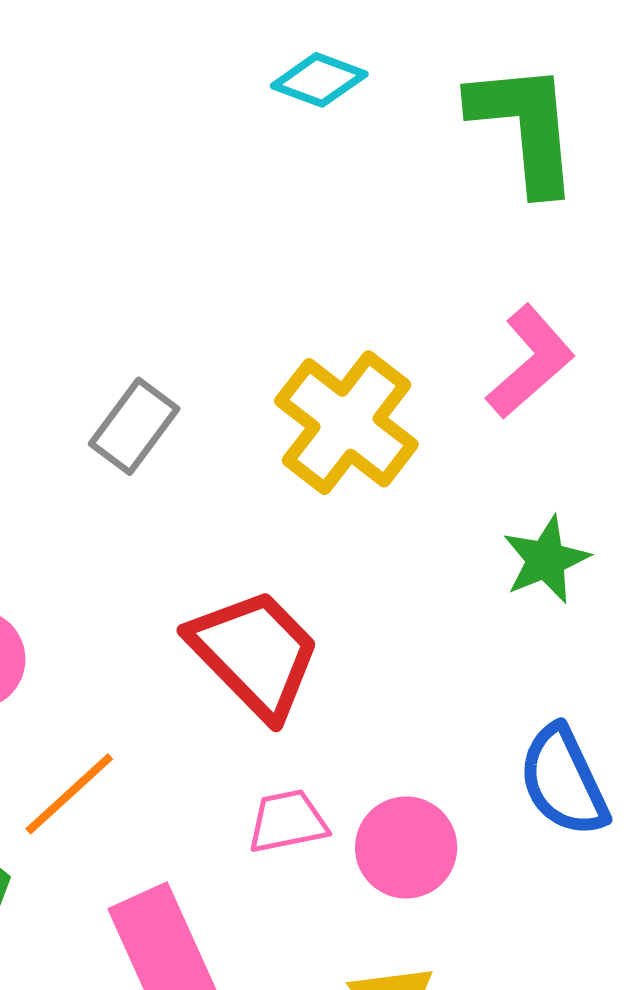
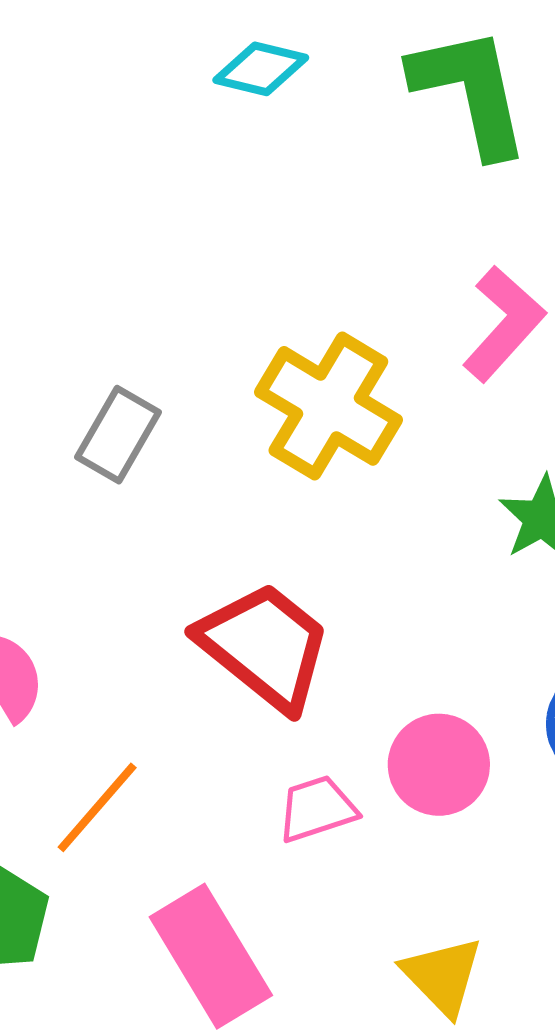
pink circle: (406, 848) -> (439, 765), moved

